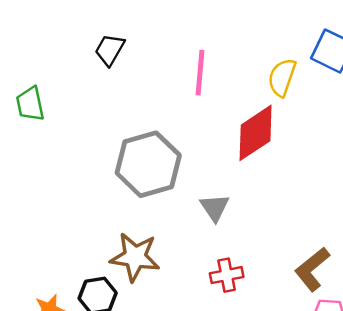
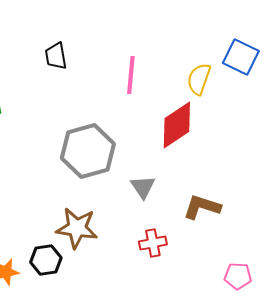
black trapezoid: (110, 50) -> (56, 56), turned -40
brown L-shape: (312, 269) -> (202, 207), moved, turned 57

